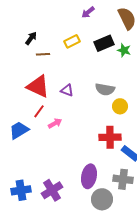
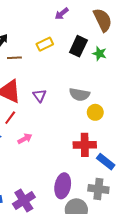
black rectangle: (104, 43) -> (78, 46), turned -42
purple triangle: (67, 90) -> (40, 96), turned 32
pink arrow: (55, 123) -> (25, 139), moved

